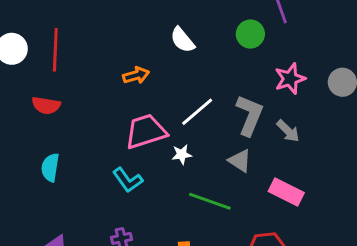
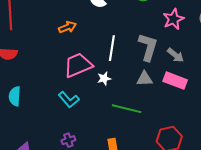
white line: (197, 112) -> (112, 48), turned -35
gray triangle: (240, 161) -> (145, 79), turned -30
pink rectangle: (286, 192) -> (175, 81), moved

